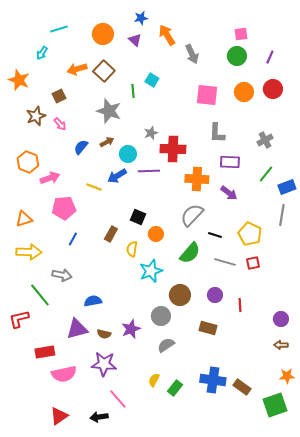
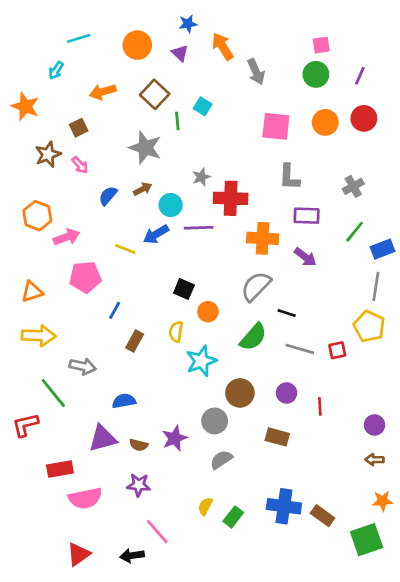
brown square: (104, 71) -> (155, 94), moved
brown rectangle: (111, 234) -> (135, 341), moved
yellow pentagon: (250, 234) -> (369, 326), moved
blue line: (73, 239) -> (115, 310), moved
purple star: (104, 364) -> (139, 485), size x0.7

